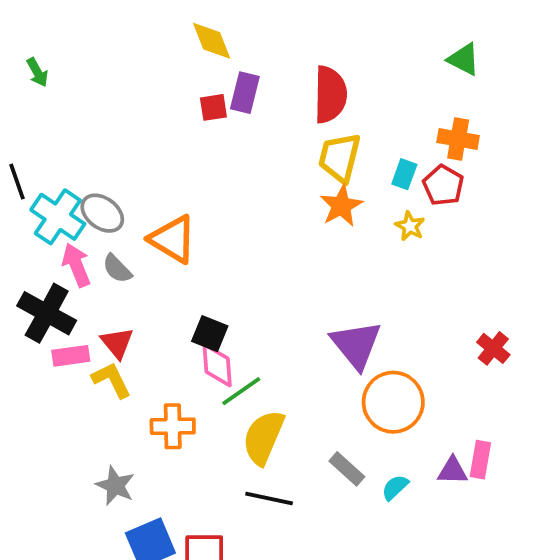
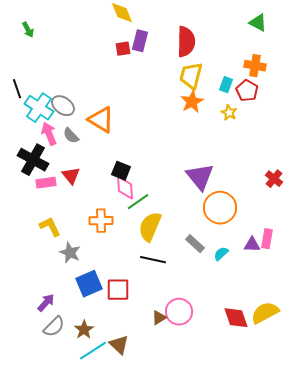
yellow L-shape: (112, 380) -> (50, 227), moved

